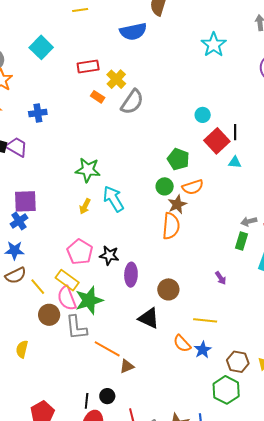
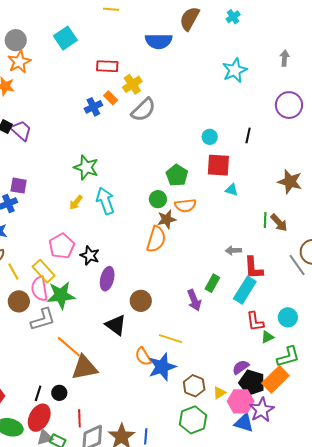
blue cross: (38, 113) -> (93, 107), moved, turned -30
black line: (235, 132) -> (248, 135), moved
red square: (217, 141) -> (218, 165), turned 35
purple square: (25, 201) -> (19, 186), size x0.7
green rectangle: (242, 241) -> (212, 283), moved
purple arrow: (221, 278) -> (194, 300), size x1.5
gray L-shape: (76, 327) -> (43, 319), turned -112
blue star: (203, 350) -> (162, 367), size x1.6
brown triangle: (127, 366) -> (84, 368), size x1.8
green hexagon: (226, 390) -> (193, 420), moved

